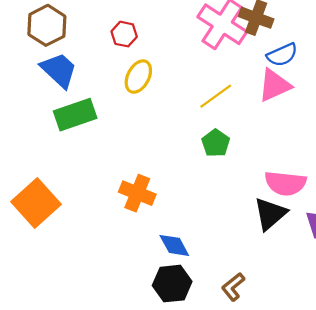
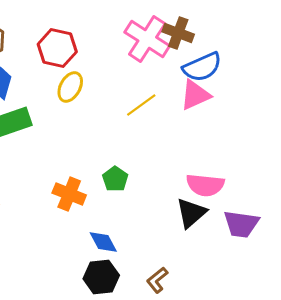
red hexagon: (124, 34) -> (57, 48), size x1.6
blue semicircle: (282, 55) -> (202, 67), size x1.4
green pentagon: (216, 143) -> (115, 179), moved

